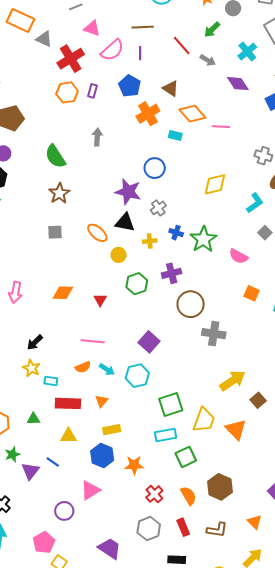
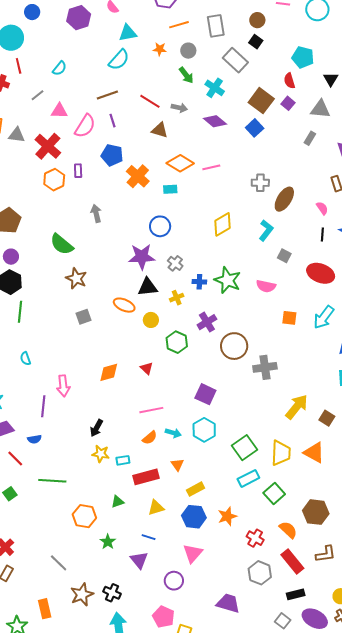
green arrow: (212, 30) -> (186, 75), moved, turned -66
brown triangle: (171, 88) -> (160, 130), moved
purple triangle: (30, 471) -> (139, 560), moved
red rectangle: (183, 527) -> (292, 561), size x1.4

